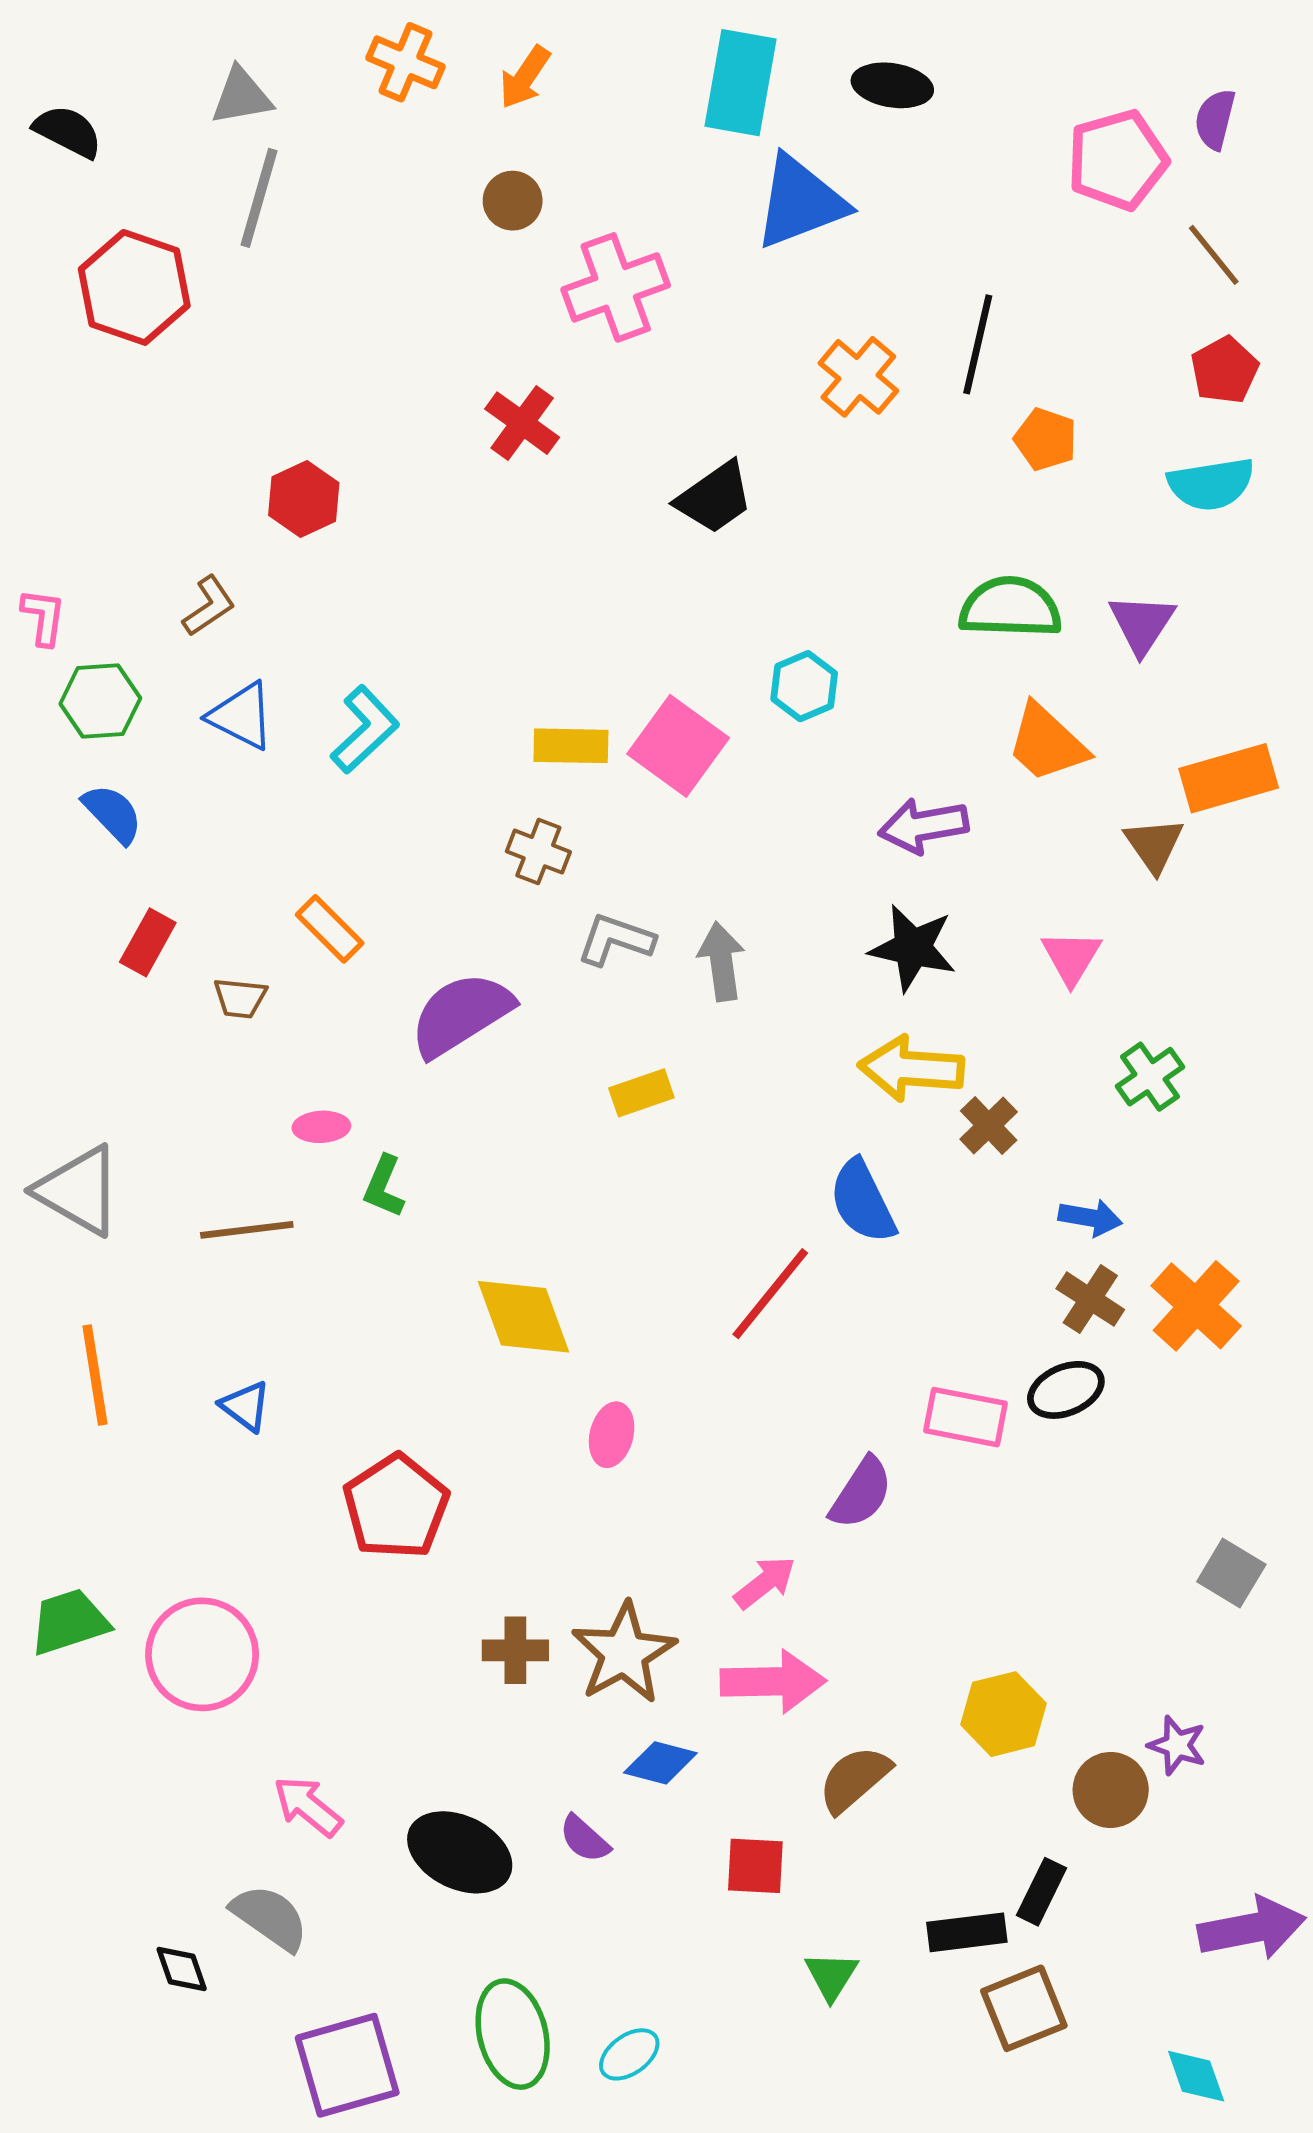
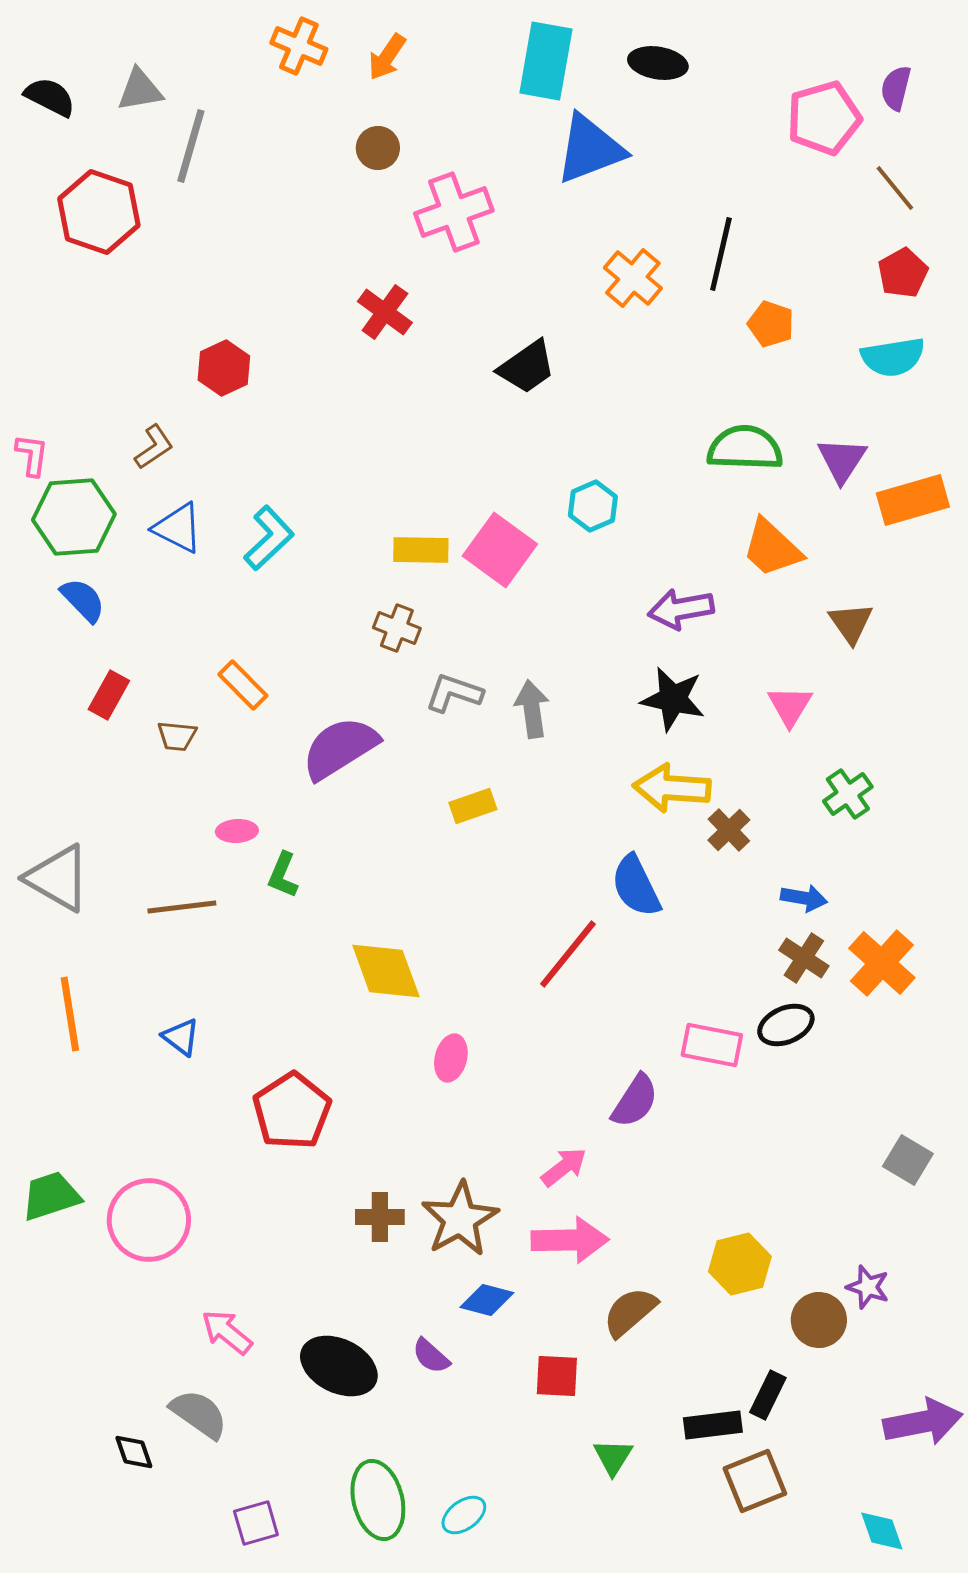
gray triangle: (241, 96) -> (140, 90), moved
green hexagon: (100, 701) -> (74, 517), size x1.4
orange rectangle: (1229, 778) -> (913, 500), moved
purple square: (347, 2065) -> (256, 1523), size x0.6

